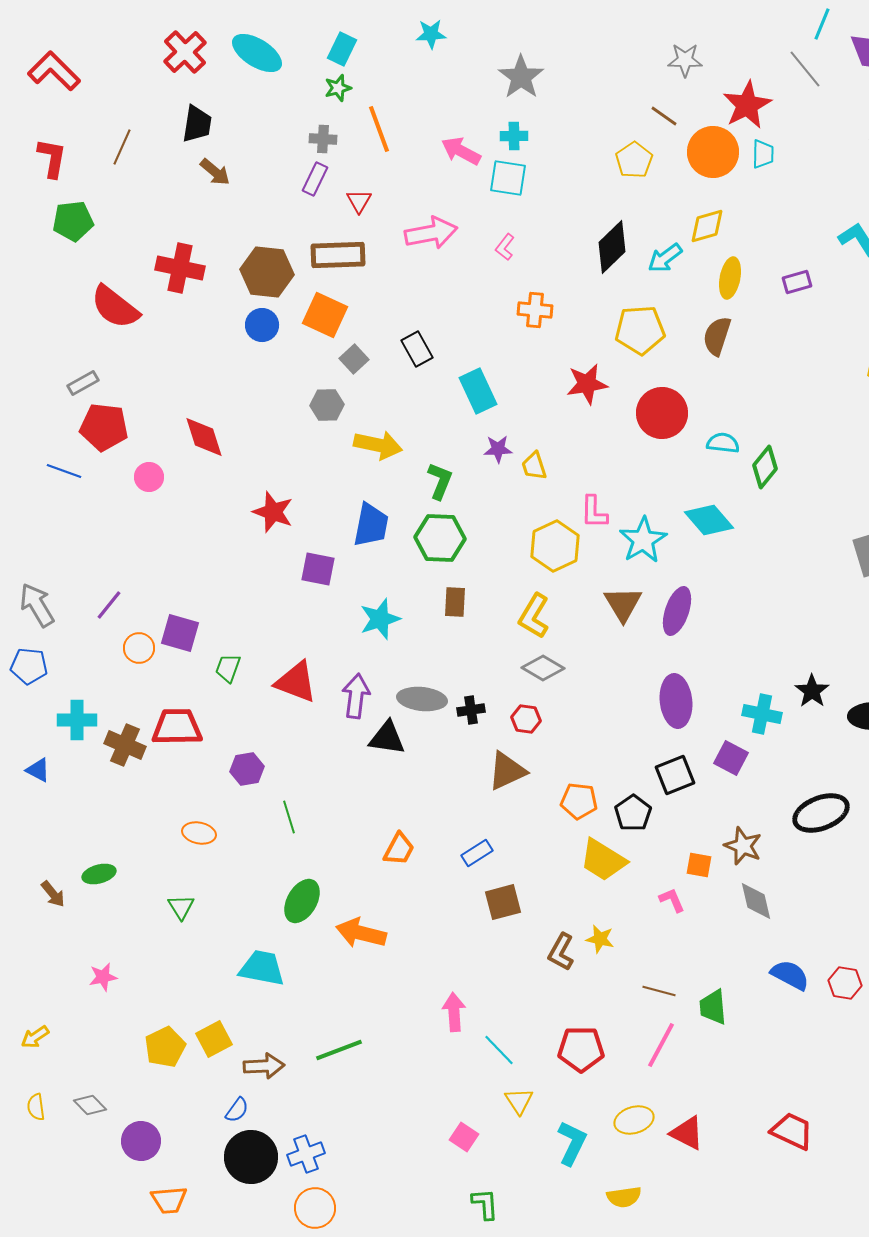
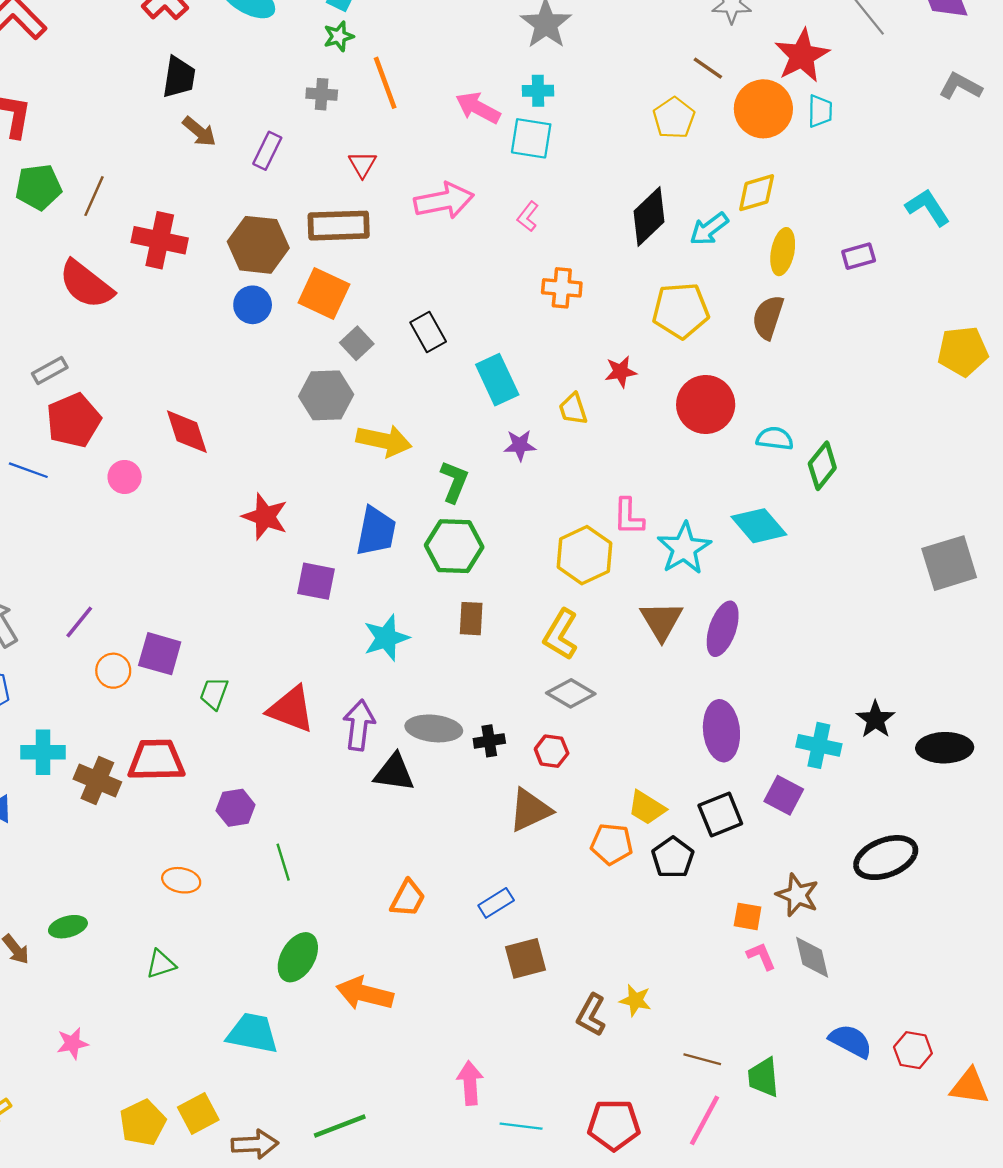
brown line: (122, 147) -> (94, 196), moved
purple rectangle: (315, 179) -> (267, 151), moved
red star: (587, 384) -> (621, 372), size x0.7
gray hexagon: (327, 405) -> (326, 395), size x1.4
red pentagon: (104, 427) -> (74, 420), turned -30
yellow trapezoid: (534, 466) -> (573, 409), moved
yellow trapezoid: (603, 860) -> (647, 808), moved, size x0.7
pink L-shape: (672, 900) -> (761, 956), moved
green triangle: (181, 907) -> (161, 964), turned 44
cyan line: (499, 1050) -> (521, 1126), turned -39

